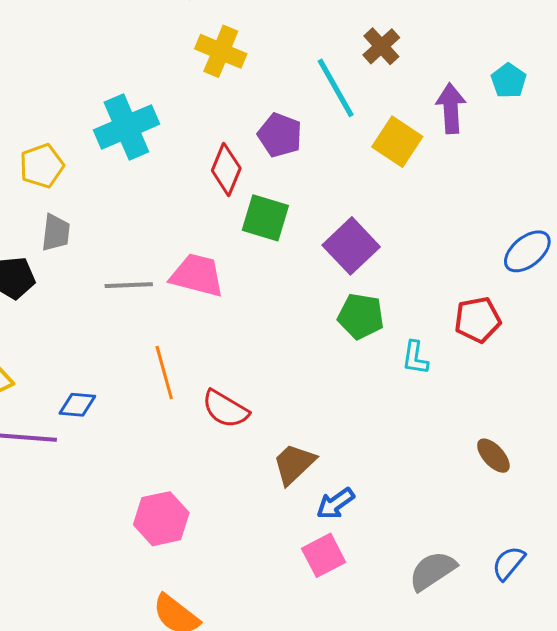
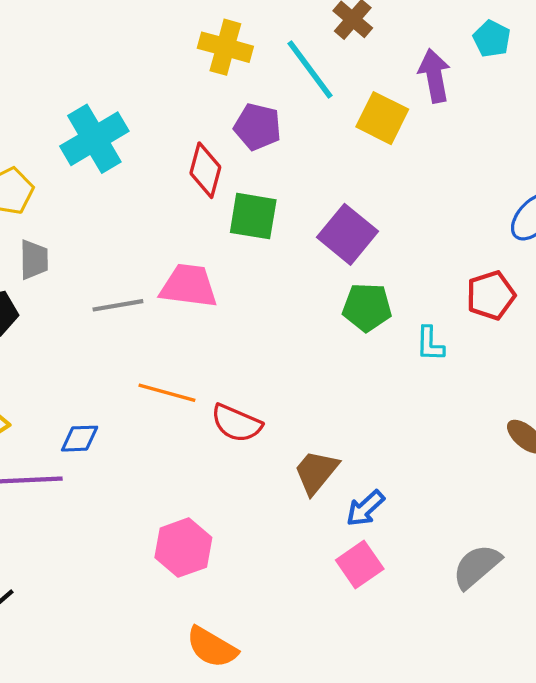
yellow cross: (221, 51) -> (225, 47), moved
orange line: (164, 372) -> (167, 393), turned -52

